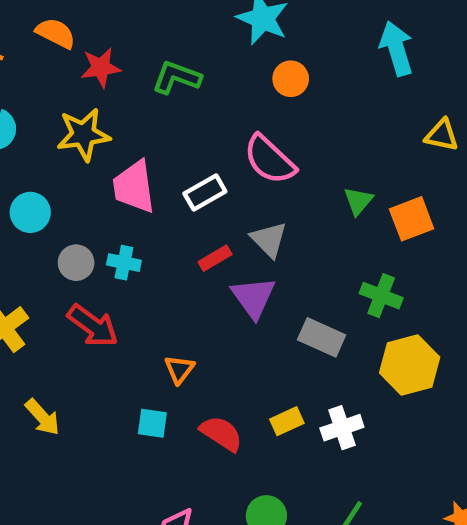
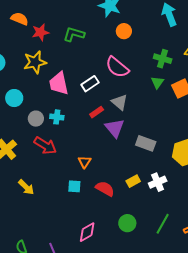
green cross: (381, 296) -> (163, 59), moved

